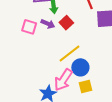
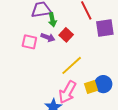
blue circle: (80, 67) -> (103, 84), moved
yellow square: (86, 86) -> (91, 87), moved

